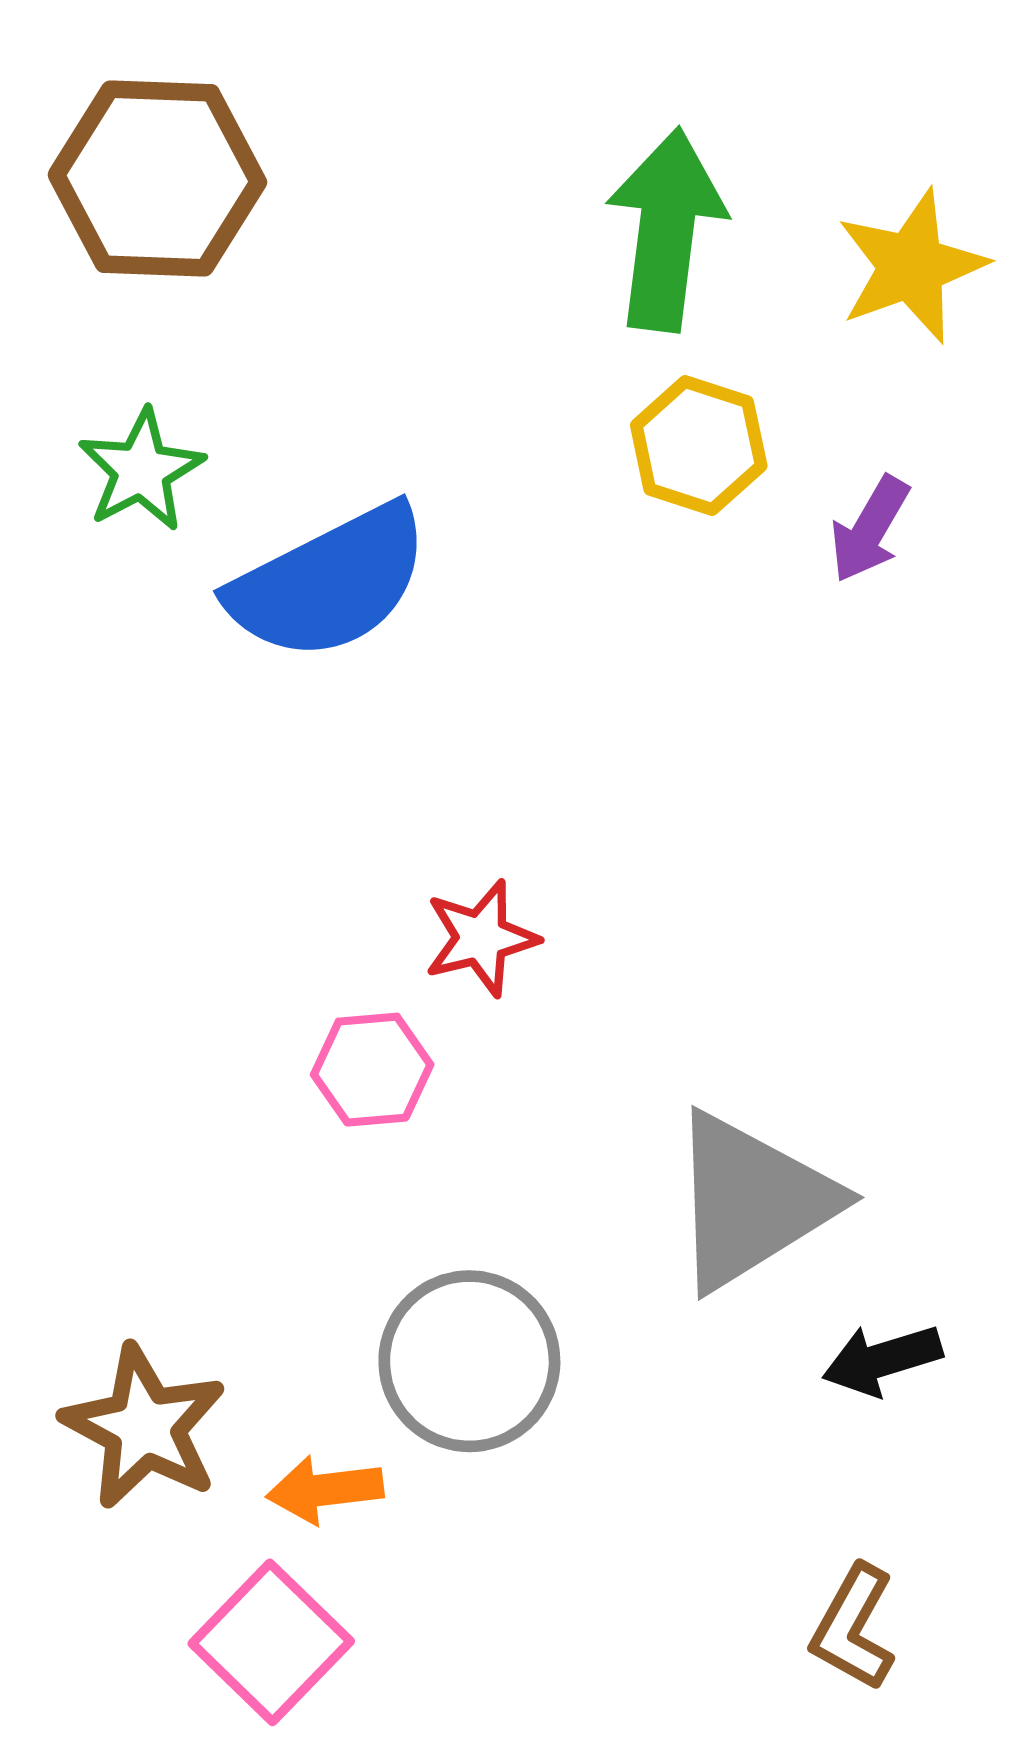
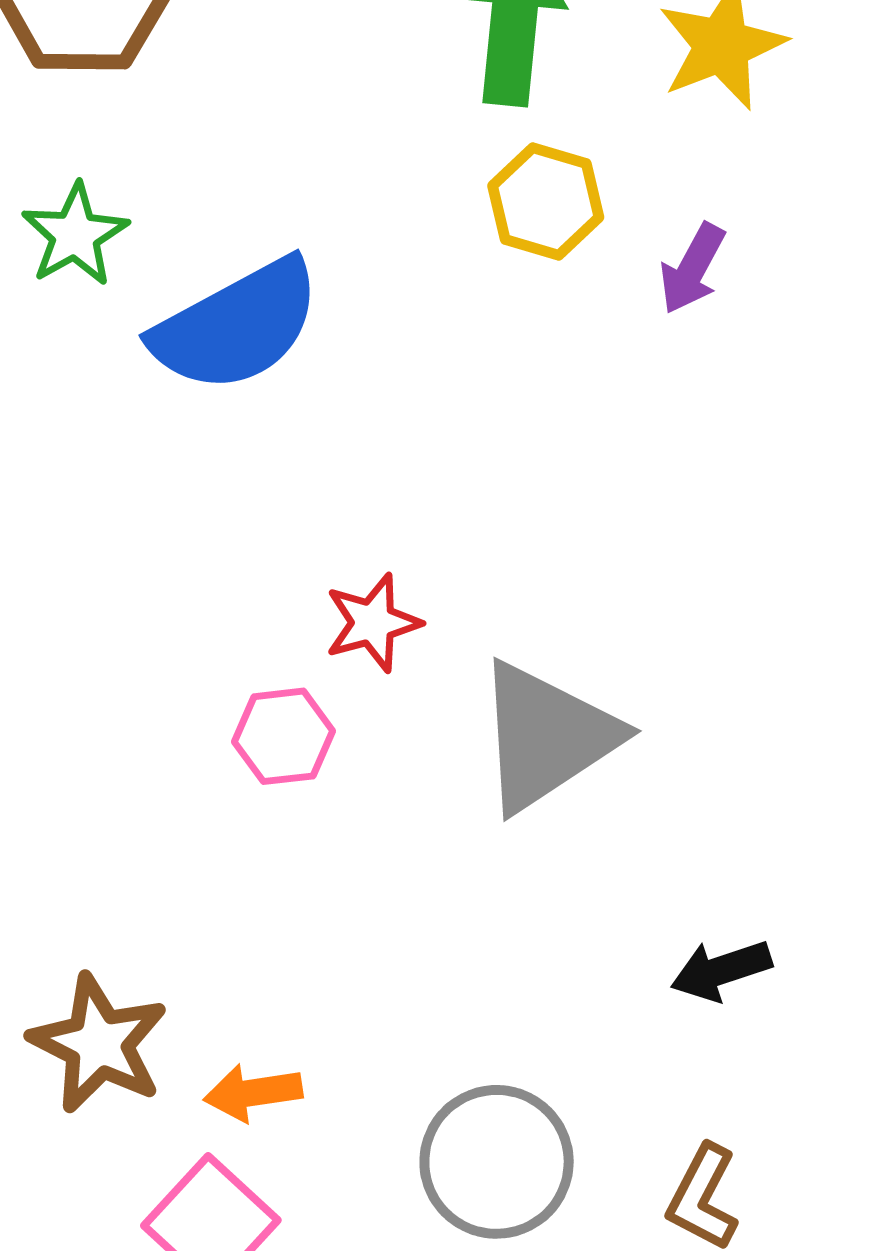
gray triangle: (752, 1201) -> (547, 737), moved
gray circle: (469, 1361) -> (497, 1162), moved

